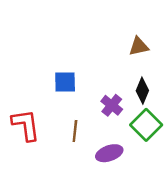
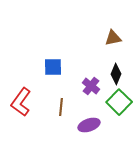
red L-shape: (26, 125) -> (21, 102), turned -136

